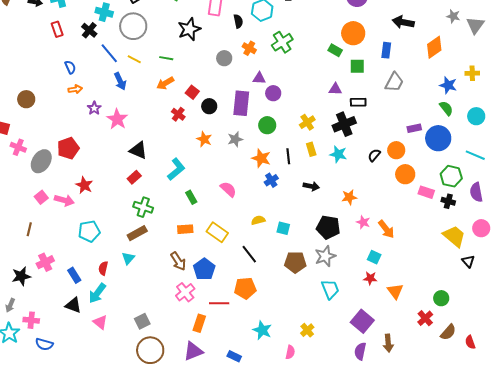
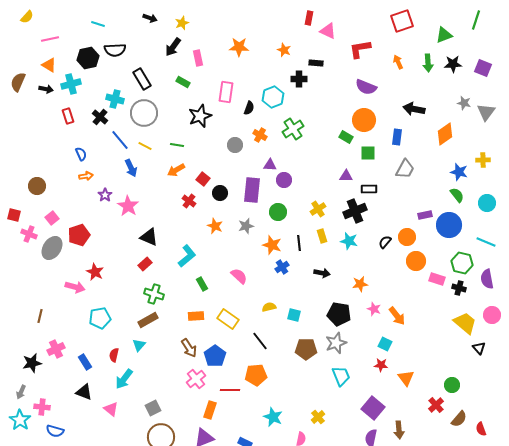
black semicircle: (238, 21) -> (249, 108), turned 32
pink square: (41, 197) -> (52, 218), moved
cyan arrow: (97, 293) -> (124, 379), moved

